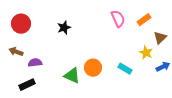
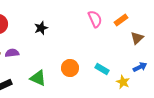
yellow star: (146, 53) -> (123, 82), moved
purple semicircle: (35, 63) -> (12, 53), moved
green triangle: (72, 76) -> (38, 78), moved

